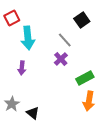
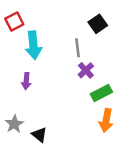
gray line: (65, 40) -> (78, 48), turned 35
purple cross: (61, 59) -> (86, 70), moved

